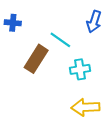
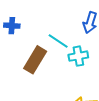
cyan cross: (80, 69) -> (78, 56), moved

